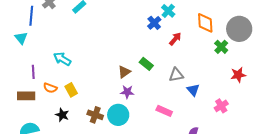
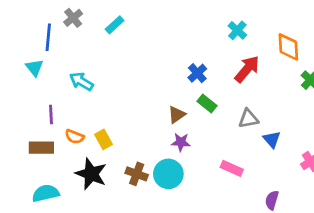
blue cross: (154, 23) -> (197, 73), moved
red arrow: (175, 39) -> (247, 69), size x1.5
cyan arrow: (62, 59) -> (81, 81), moved
black star: (62, 115) -> (91, 174), size x1.6

